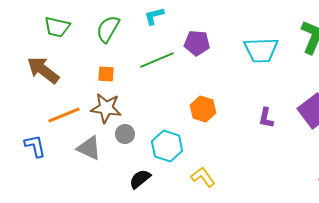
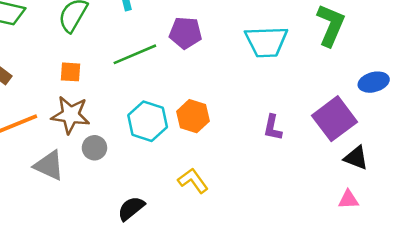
cyan hexagon: (167, 146) -> (148, 121), moved
yellow L-shape: (203, 177) -> (193, 181), moved
black semicircle: (140, 179) -> (131, 208), moved

